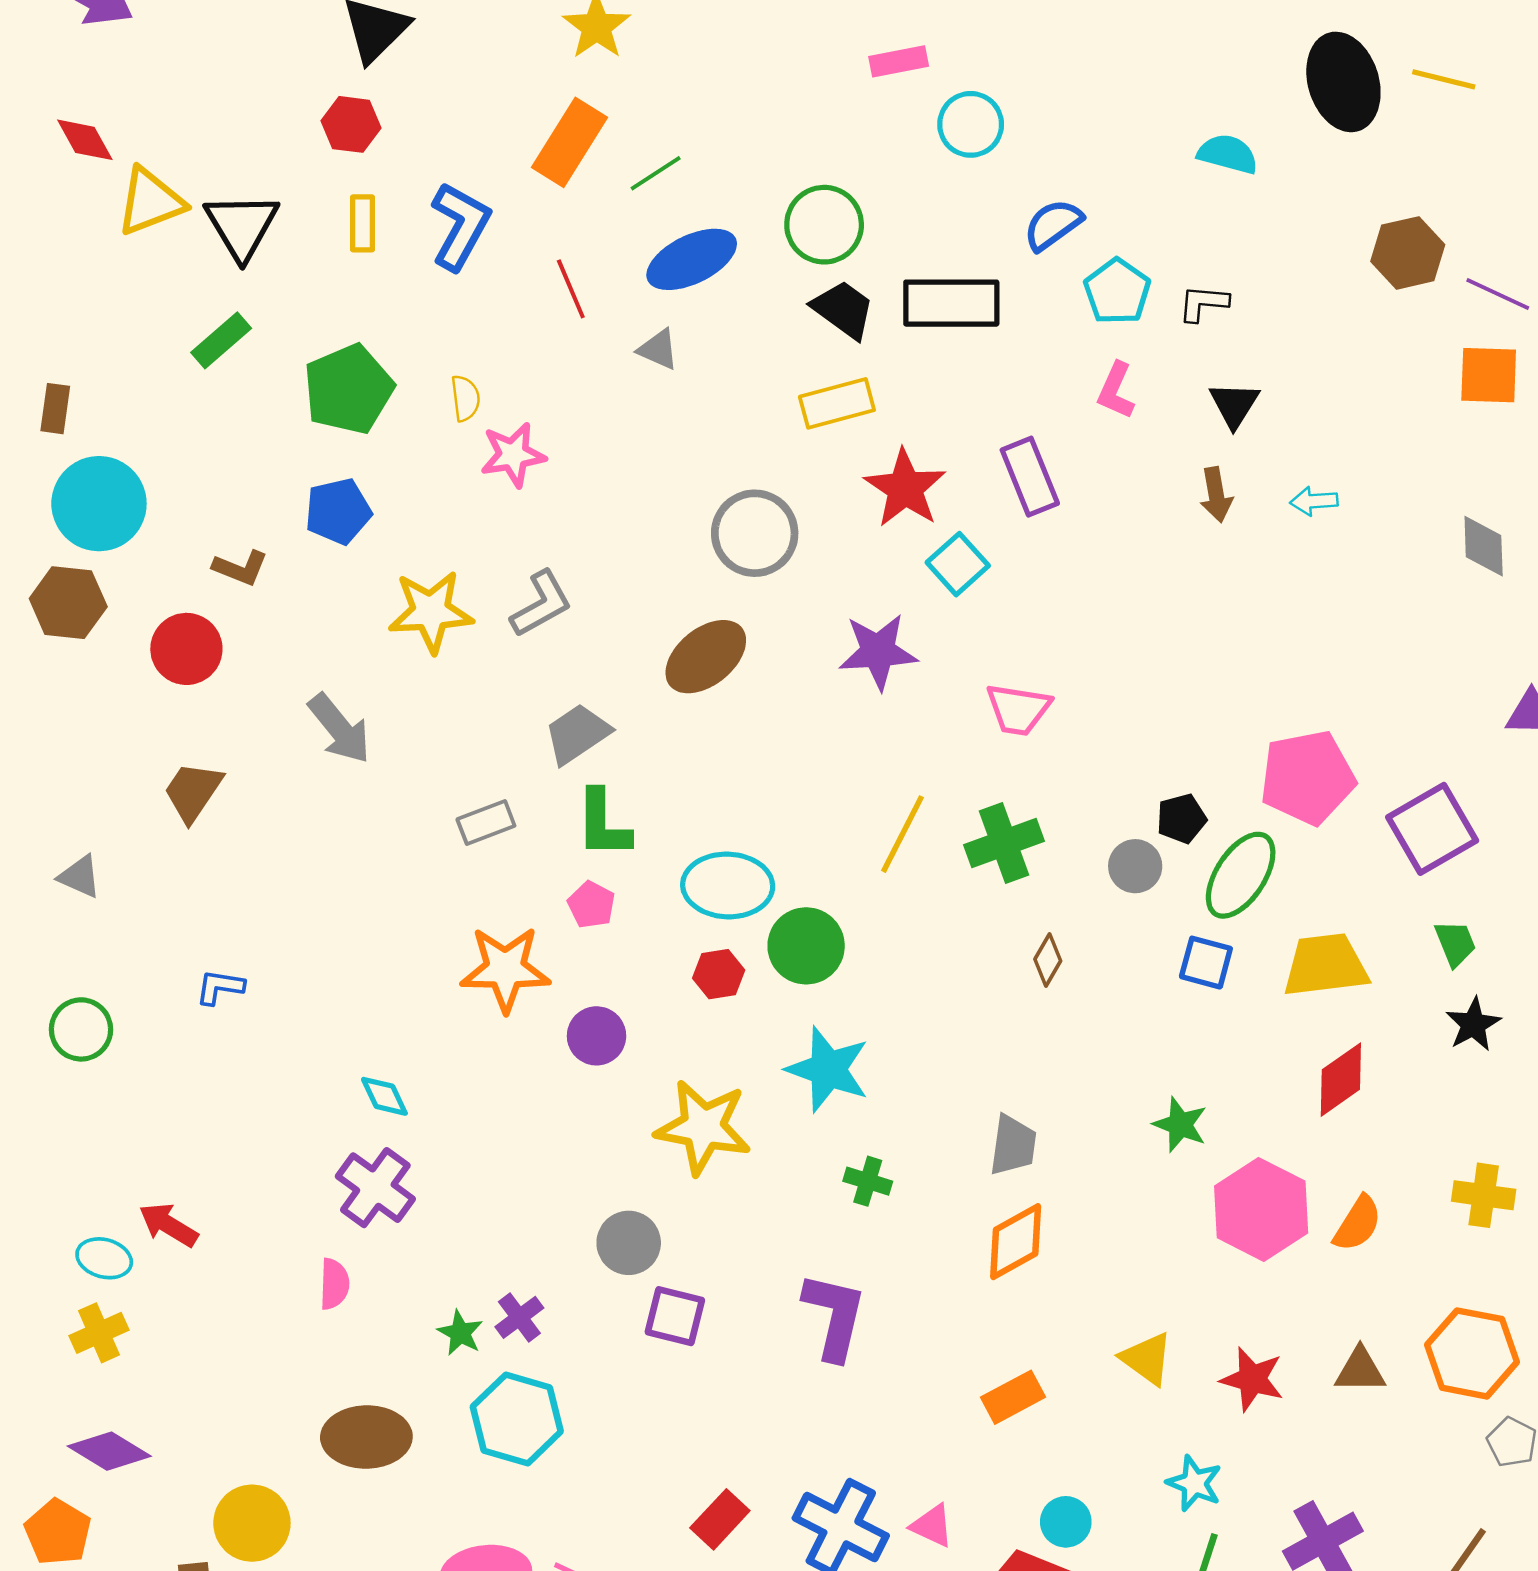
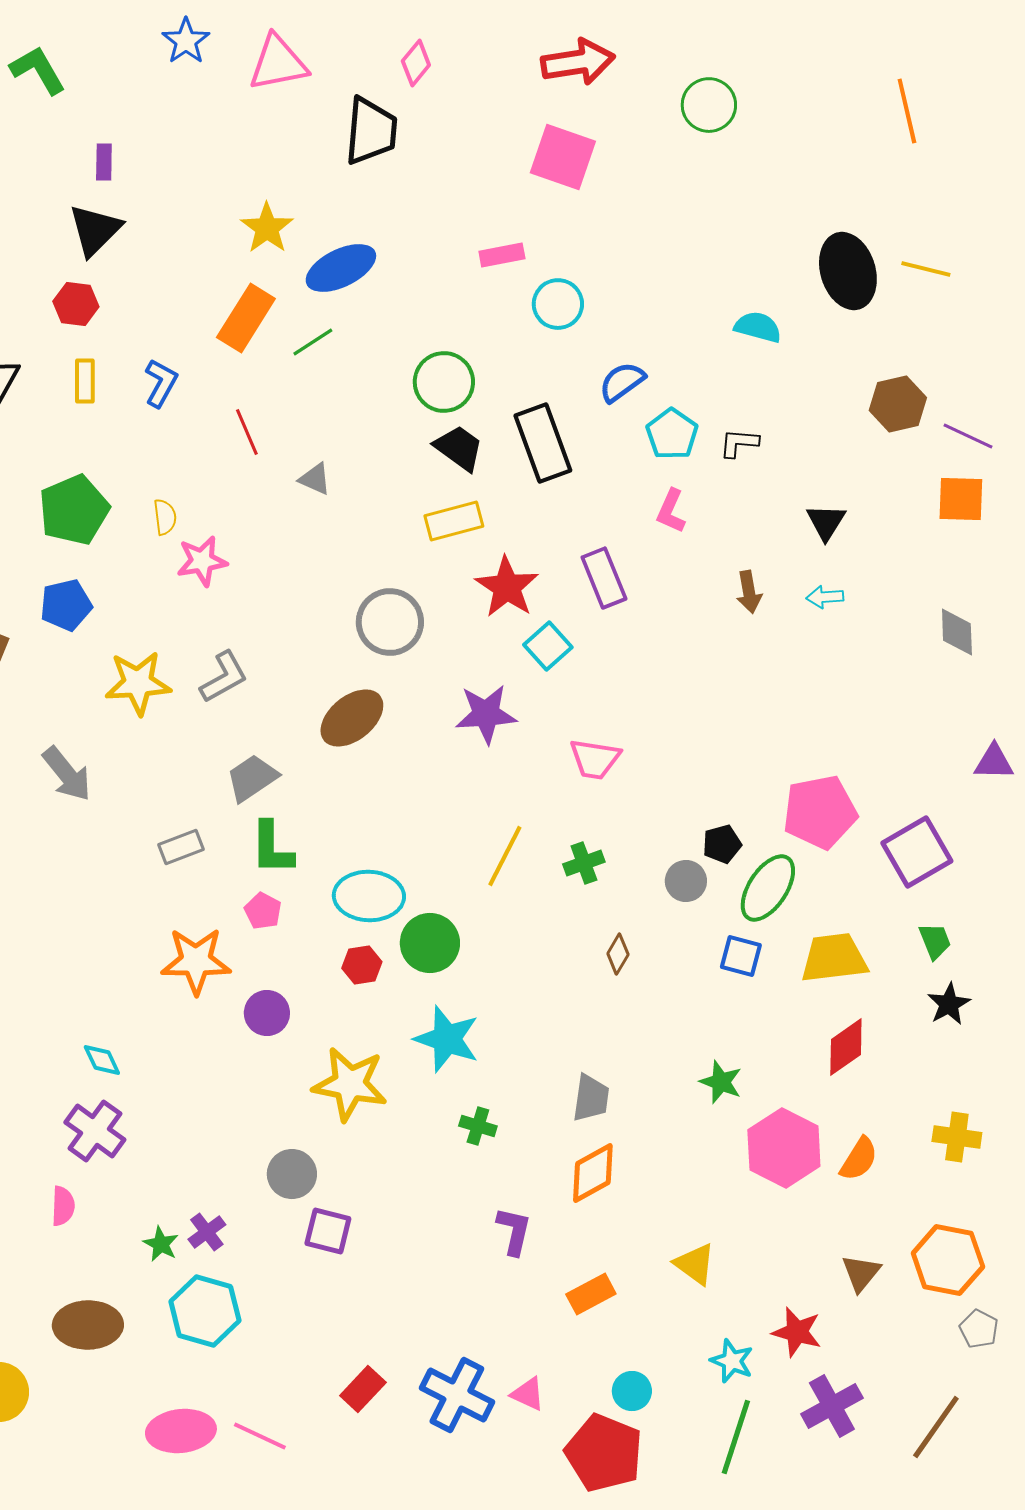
blue L-shape: (460, 226) -> (161, 383), size x0.7
blue ellipse: (692, 259) -> (341, 268), moved
black rectangle: (951, 303) -> (543, 443), turned 70
black triangle: (1234, 405) -> (826, 522), moved
green cross: (1004, 843) -> (584, 863), size x0.7
purple L-shape: (834, 1316) -> (514, 1231), moved, size x0.7
brown triangle: (1360, 1370) -> (861, 1273), turned -51
red star: (1252, 1379) -> (797, 1332), moved

